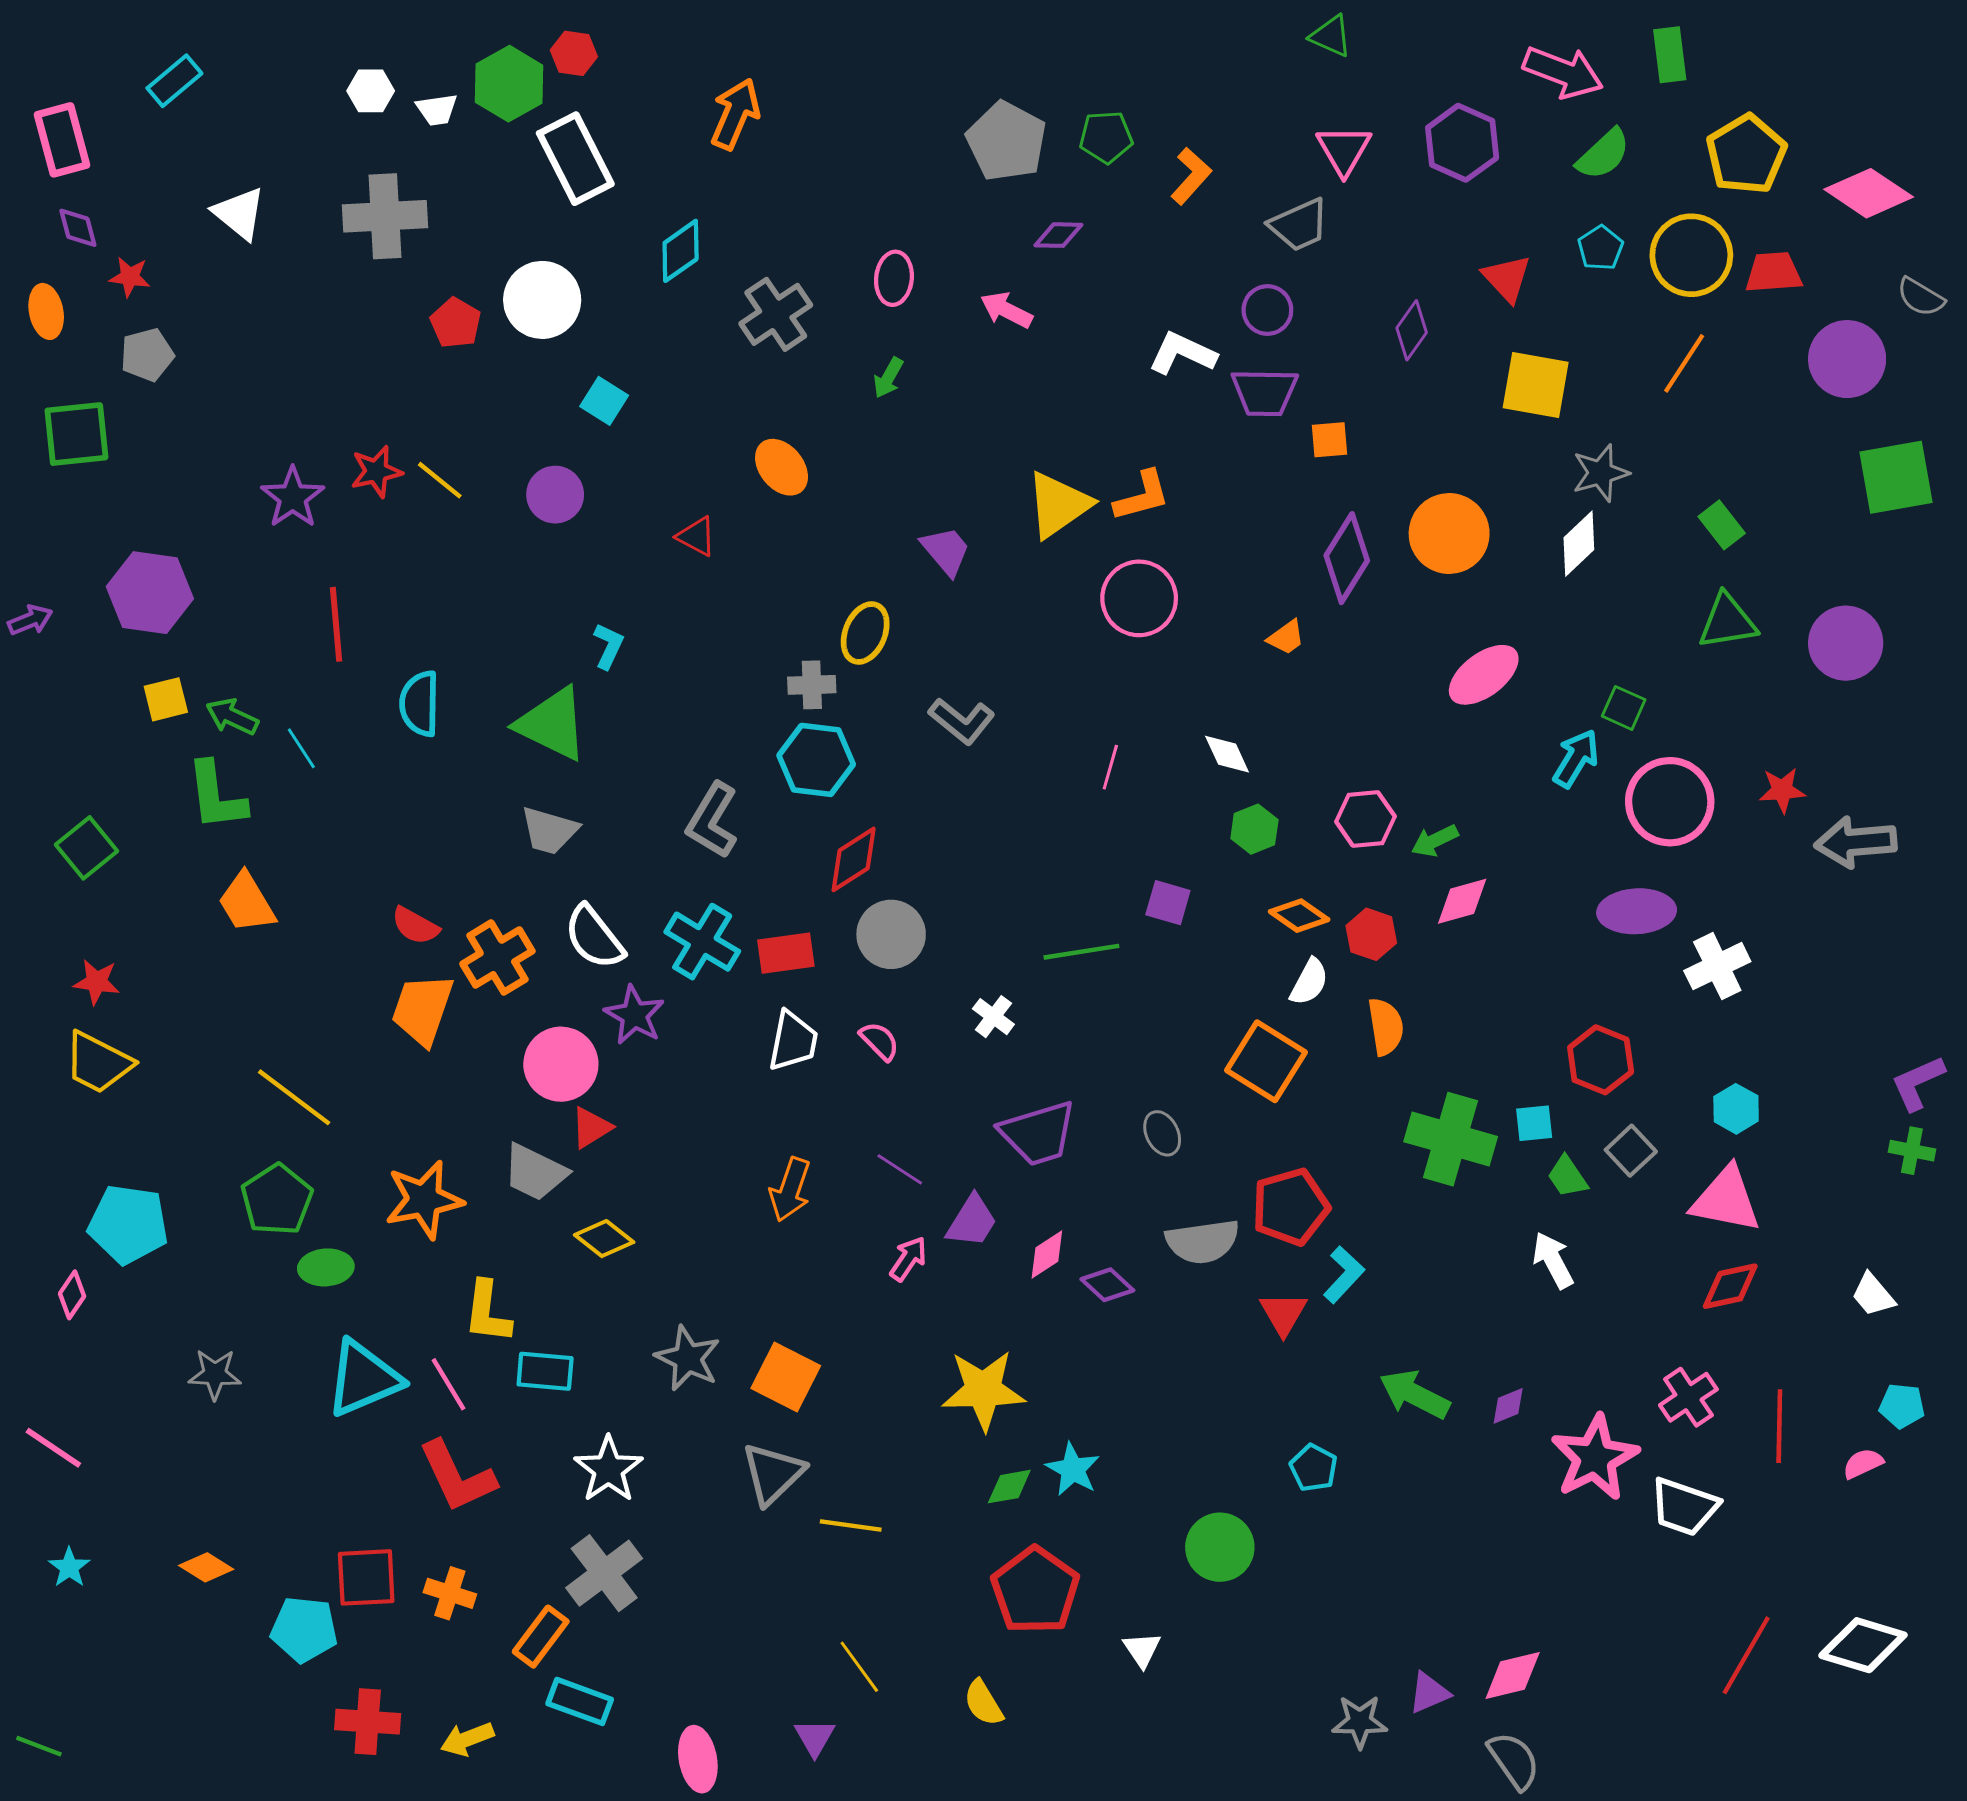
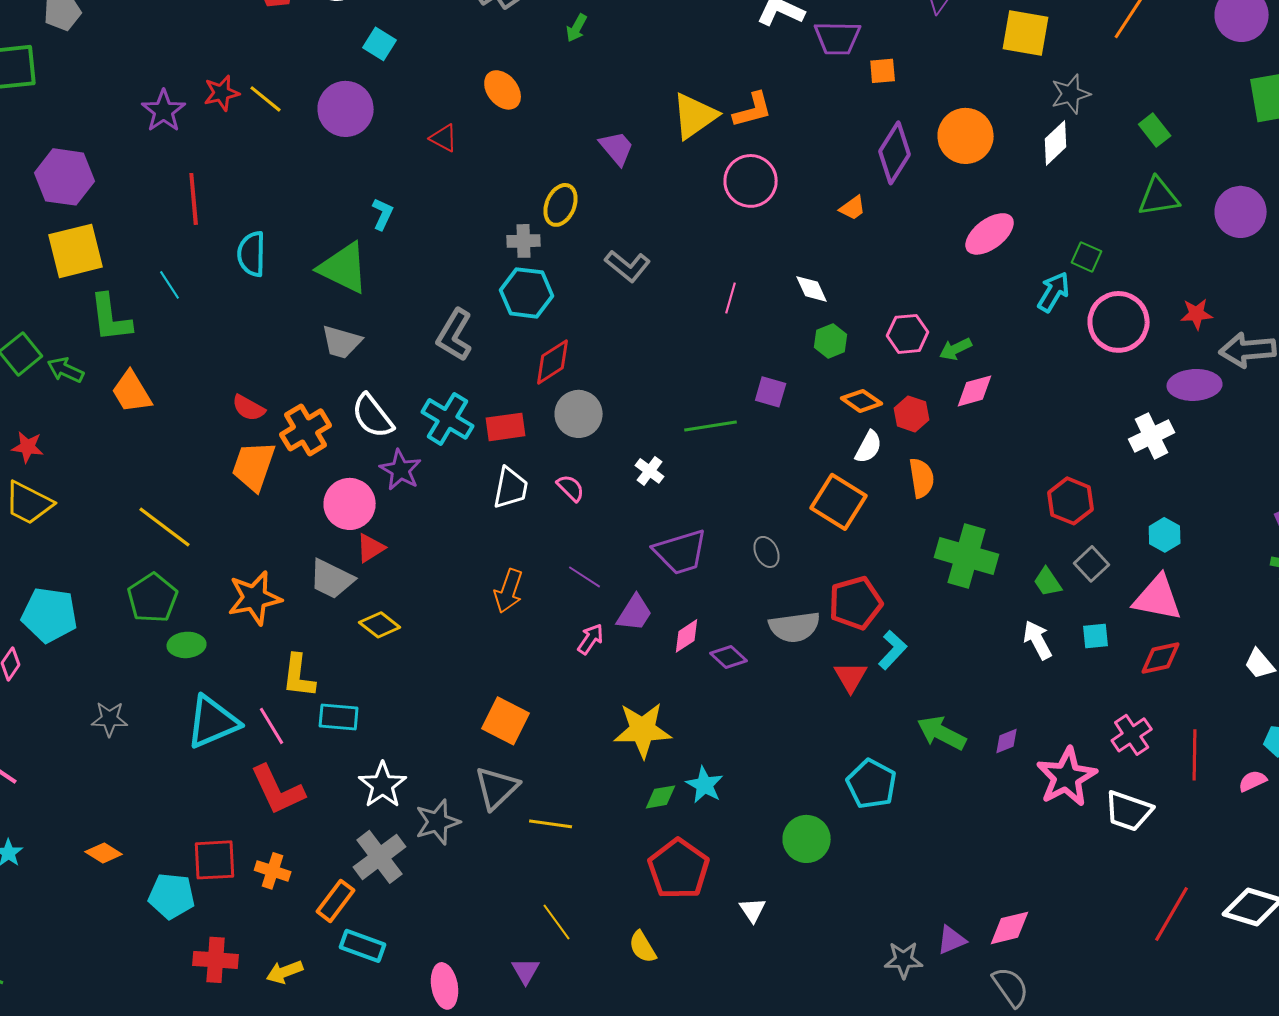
purple circle: (555, 495) -> (346, 109), size x1.4
yellow square: (166, 699) -> (76, 251), size x1.8
green arrow: (232, 717) -> (66, 370), moved
purple ellipse: (1637, 911) -> (1195, 385), moved
cyan square: (1534, 1123) -> (1096, 636), moved
gray star: (688, 1358) -> (438, 822), moved, turned 30
cyan pentagon: (1314, 1468) -> (872, 784), size x1.5

